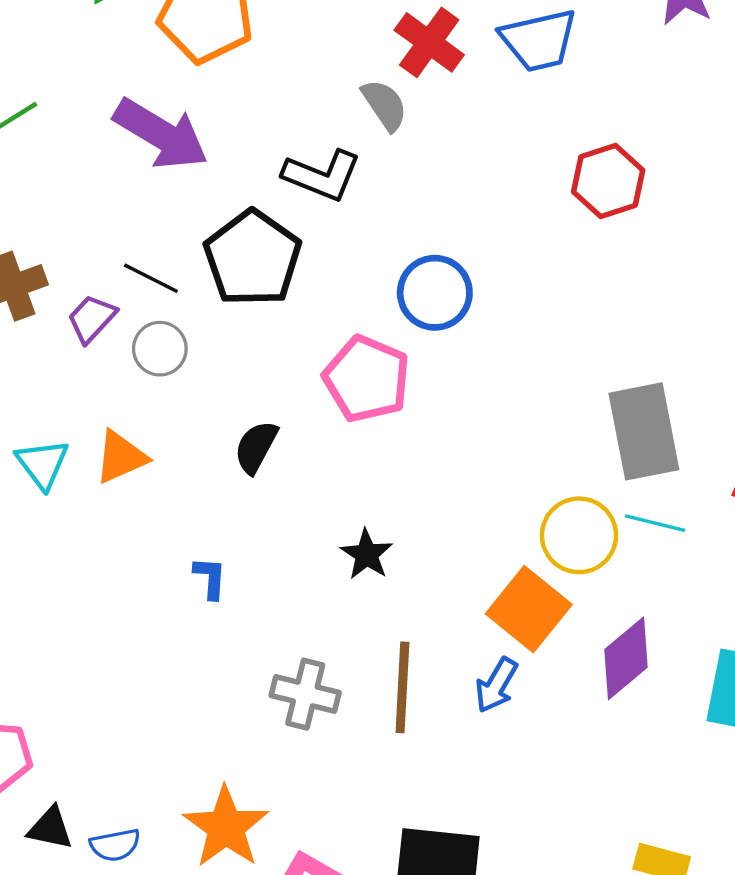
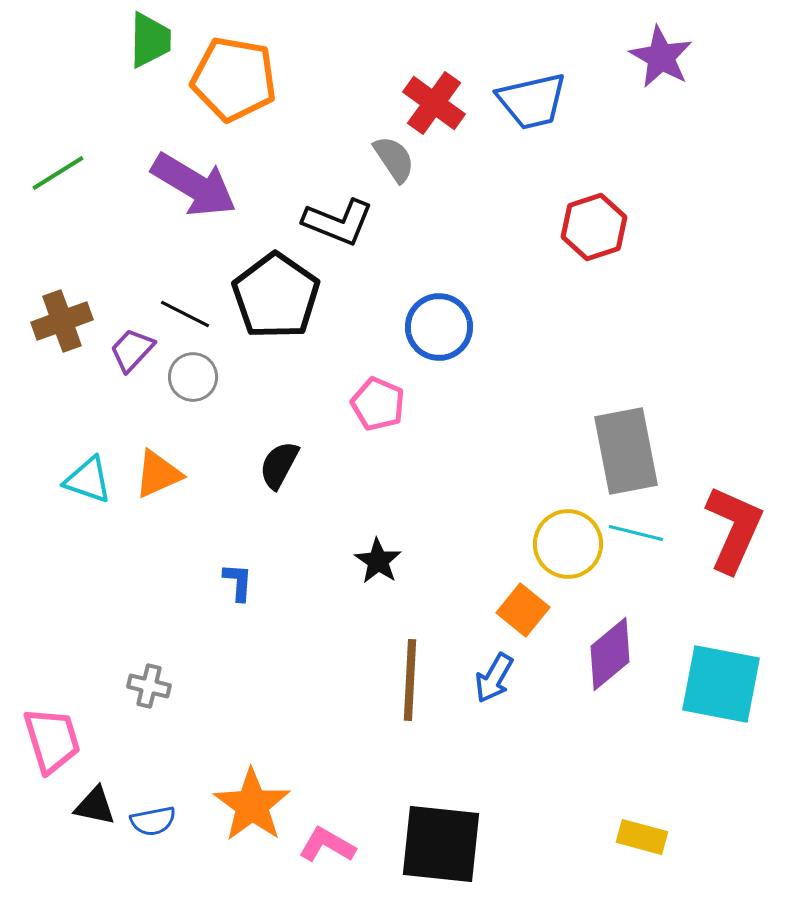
pink pentagon: (367, 379) -> (378, 404), size x0.7
cyan triangle: (42, 464) -> (88, 480), turned -34
orange square: (529, 609) -> (523, 610), size x0.7
gray cross: (305, 694) -> (149, 686), moved, size x0.7

